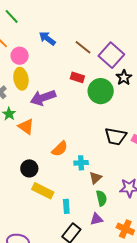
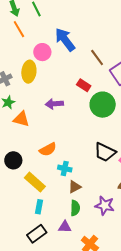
blue arrow: (47, 38) -> (65, 40), size x1.4
pink circle: (20, 56) -> (42, 52), moved
purple arrow: (43, 98) -> (54, 104), moved, size x0.7
orange triangle: (26, 127) -> (21, 119), turned -36
yellow rectangle: (43, 191) -> (35, 182), moved

